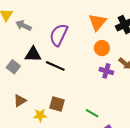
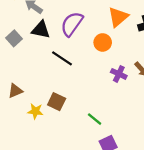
orange circle: (102, 48) -> (103, 42), moved
black triangle: (33, 54) -> (41, 30), moved
gray square: (13, 67) -> (14, 38), moved

